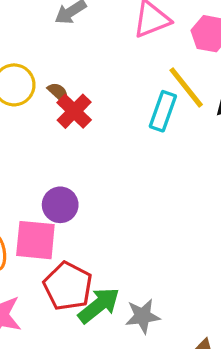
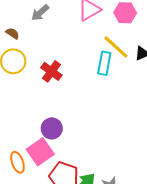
brown semicircle: (58, 92) -> (13, 33), moved
pink square: (35, 240) -> (40, 152), turned -32

